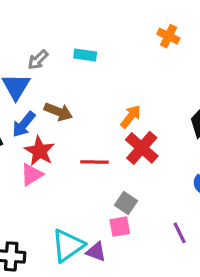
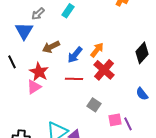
cyan rectangle: (85, 55) -> (68, 11), turned -64
brown arrow: (58, 112) -> (51, 47), turned 132
blue arrow: (24, 124) -> (75, 55), moved
pink square: (120, 227) -> (115, 120), moved

